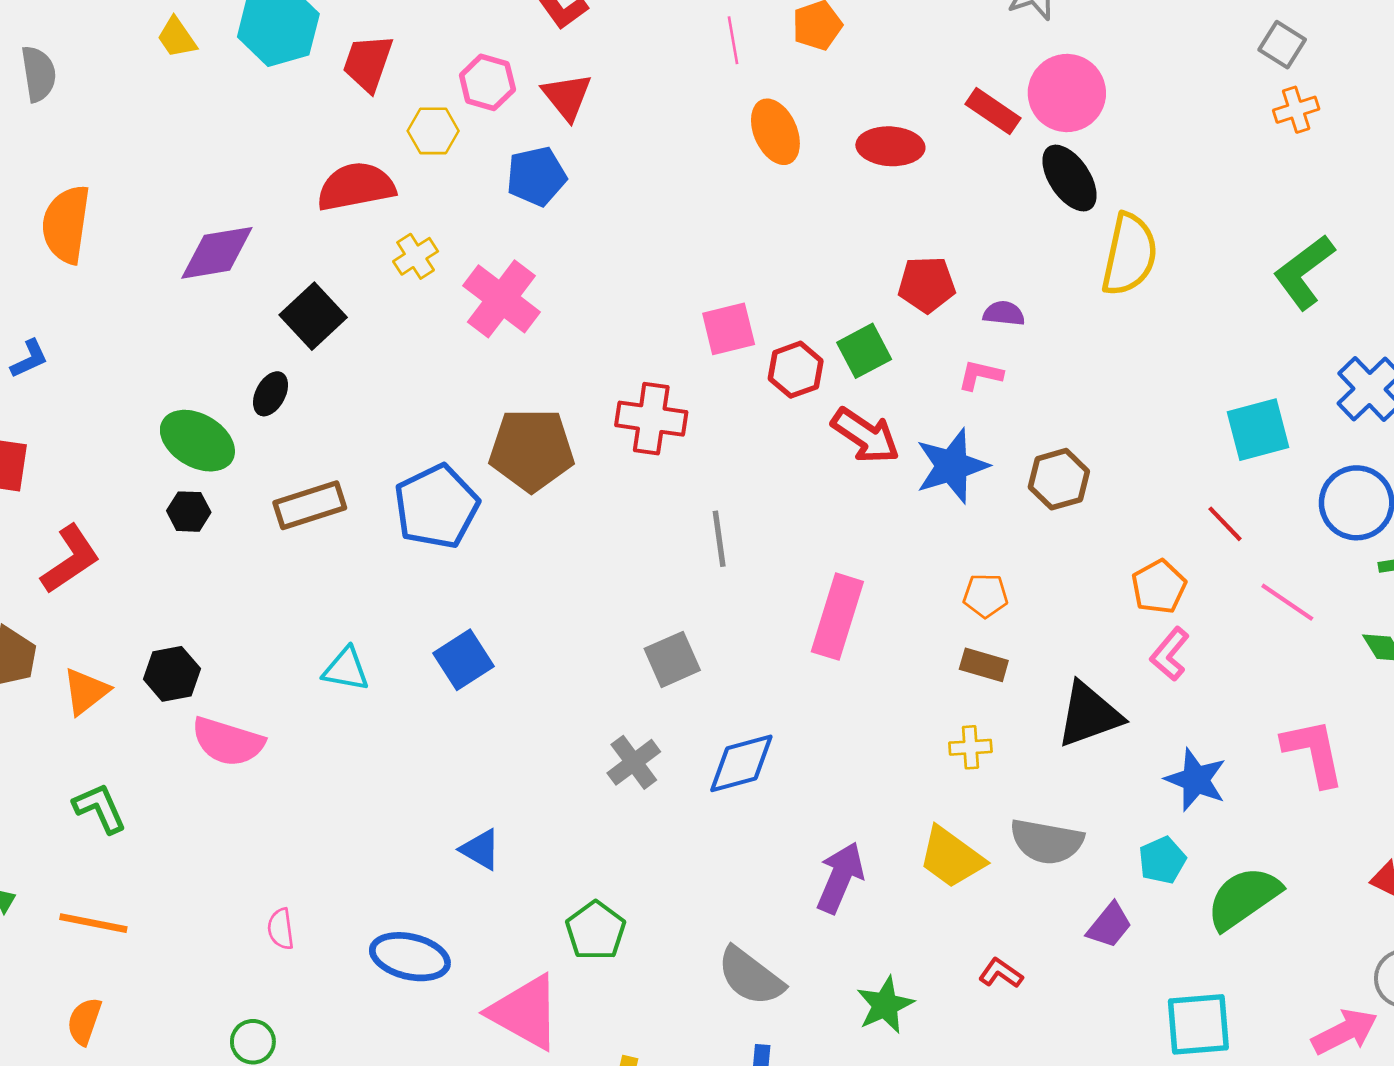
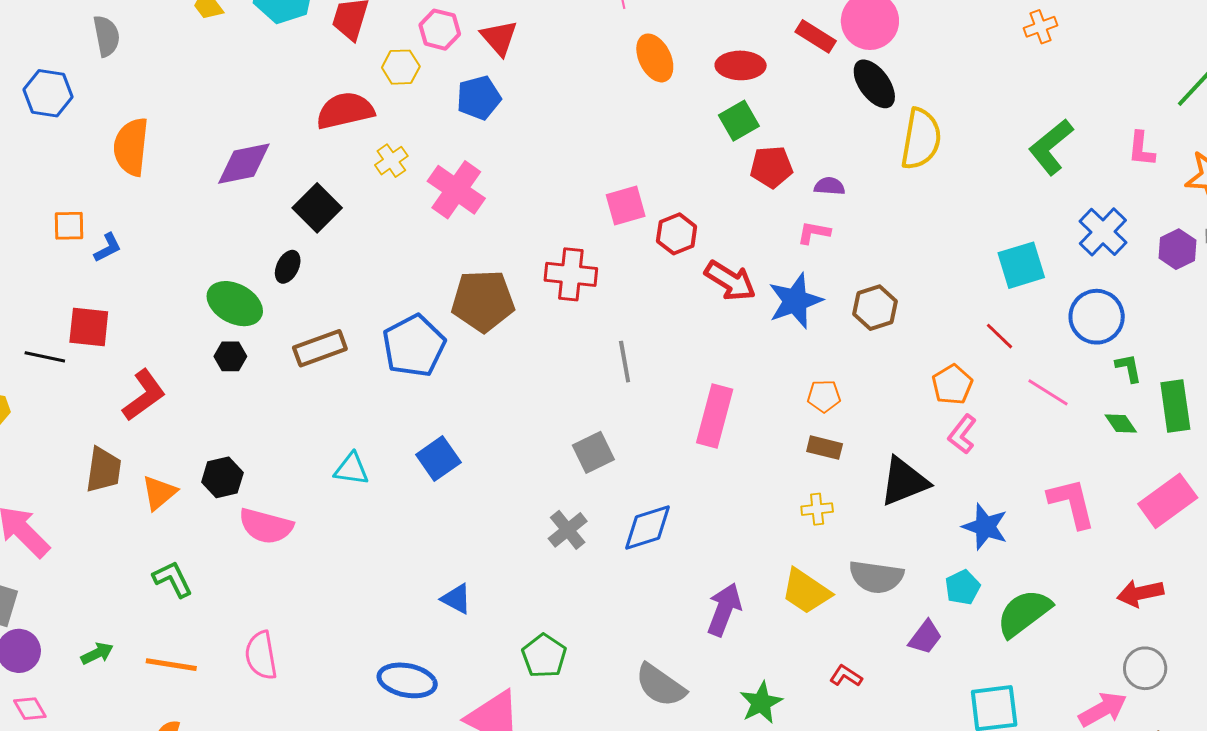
green square: (864, 351) -> (739, 121), moved
pink semicircle: (281, 929) -> (261, 655), moved, size x1.6

